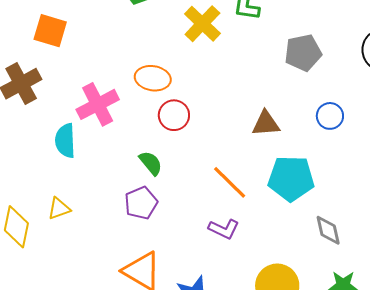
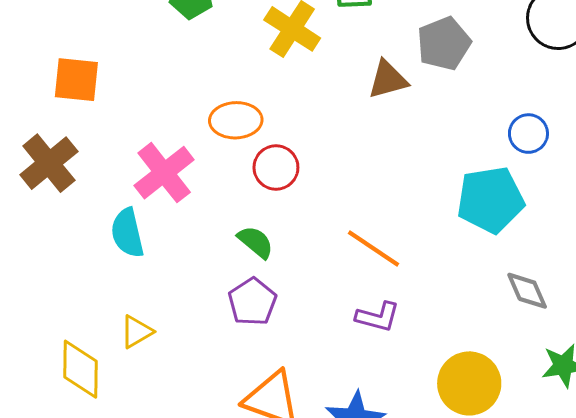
blue circle: (330, 116) -> (528, 134), moved
brown triangle: (266, 123) -> (388, 80), moved
cyan pentagon: (291, 178) -> (490, 200), moved

